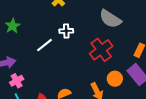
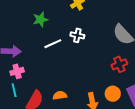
green star: (13, 26) -> (40, 19), moved
red cross: (101, 50) -> (119, 64), moved, size x0.7

